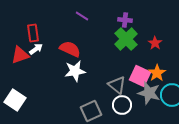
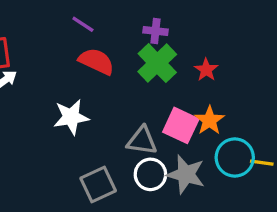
red semicircle: (70, 49) -> (96, 61), moved
gray triangle: (117, 85) -> (142, 141), turned -30
gray star: (149, 93) -> (186, 174), moved

